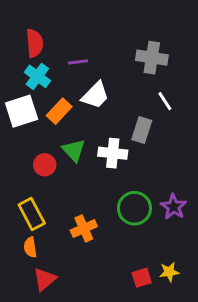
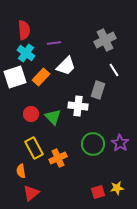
gray cross: (152, 58) -> (105, 40), turned -35
green triangle: (74, 150) -> (53, 117), moved
yellow rectangle: (32, 214) -> (34, 148), moved

